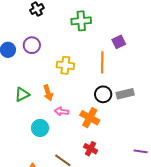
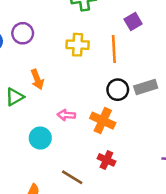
yellow cross: (65, 65) -> (78, 45), moved
orange arrow: (48, 93) -> (37, 79), moved

